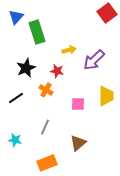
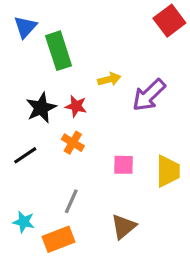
red star: (57, 71) -> (76, 106), moved
yellow trapezoid: (106, 96) -> (168, 171), moved
orange rectangle: (47, 163) -> (59, 239), moved

